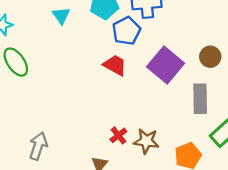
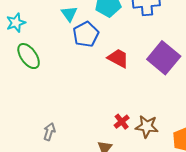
blue pentagon: (126, 31) -> (86, 34), moved
gray arrow: (38, 146) -> (49, 132), size x0.7

